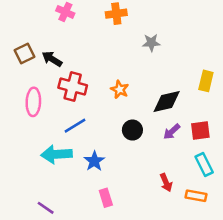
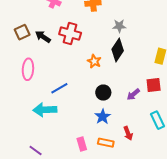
red cross: (73, 86) -> (70, 33), moved
black diamond: (167, 102) -> (118, 50), moved, turned -45
red square: (200, 130) -> (154, 85), moved
blue star: (94, 161) -> (103, 116), moved
orange rectangle: (196, 196) -> (106, 143), moved

